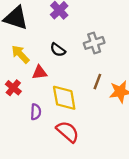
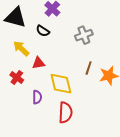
black semicircle: (58, 50) -> (43, 31), moved
red semicircle: (68, 132) -> (66, 112), turned 55

